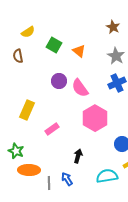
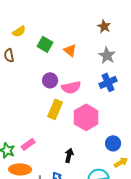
pink semicircle: (80, 88) -> (71, 87), turned -66
yellow rectangle: (27, 110) -> (55, 109), moved
pink rectangle: (52, 129) -> (28, 144), moved

